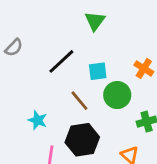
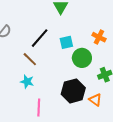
brown line: (79, 101) -> (30, 59), moved
black hexagon: (82, 140) -> (73, 91), moved

